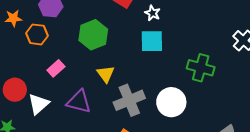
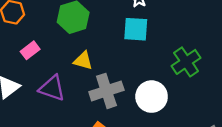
green cross: (201, 68) -> (186, 62), turned 36
yellow triangle: (106, 74) -> (83, 61), turned -42

